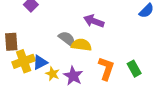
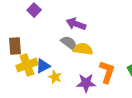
purple arrow: (94, 21) -> (76, 24), moved
purple star: (73, 76) -> (86, 83), moved, turned -30

